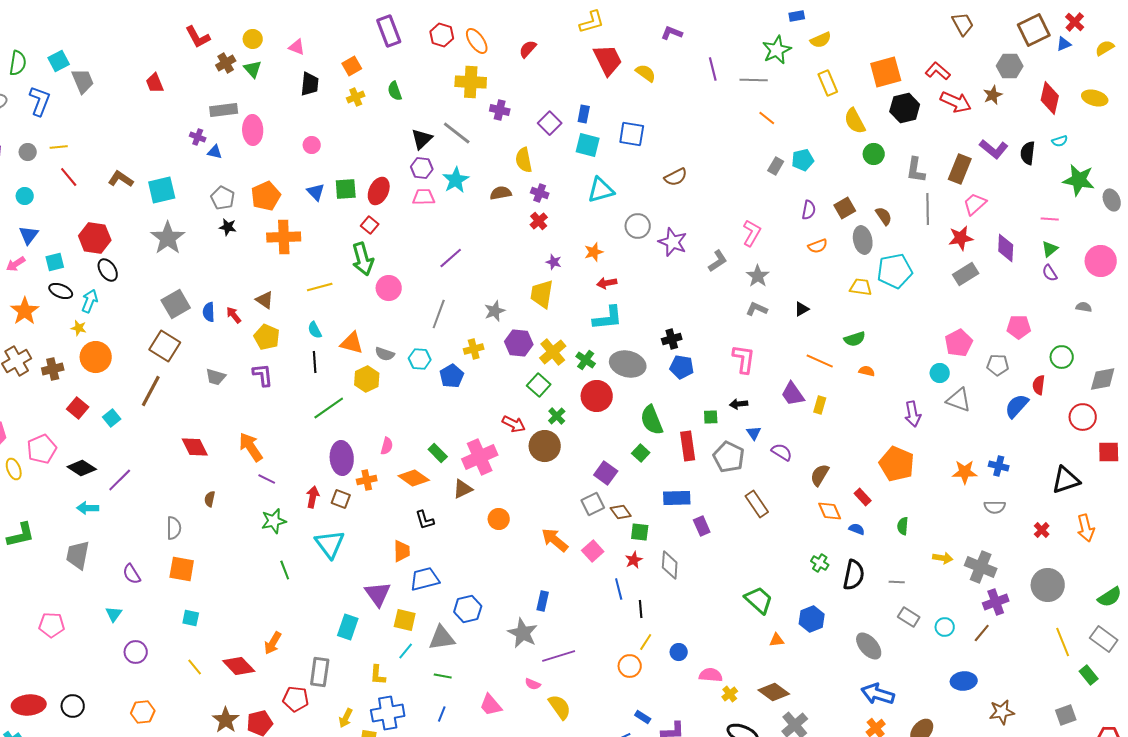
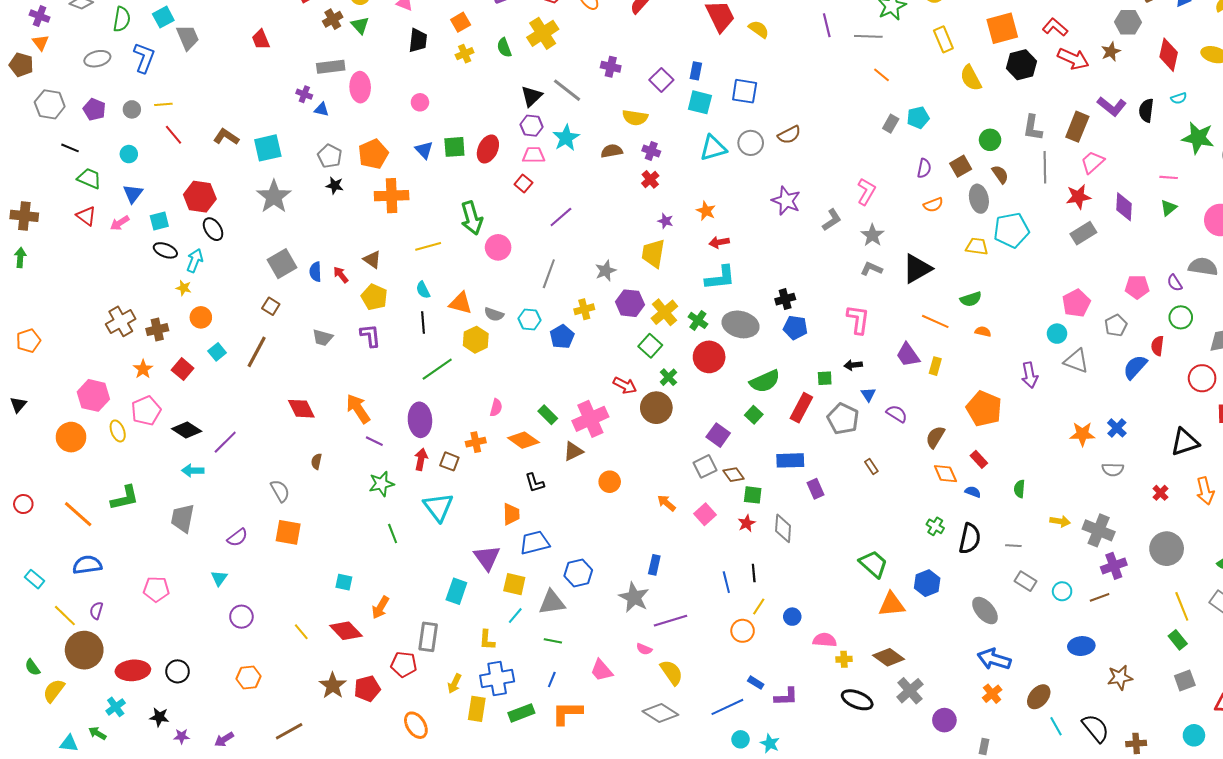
yellow cross: (471, 82) -> (543, 33), moved, turned -36
green circle: (874, 154) -> (990, 140), moved
yellow semicircle: (524, 160) -> (635, 118), turned -70
red square: (370, 225) -> (523, 183), moved
gray circle: (638, 226) -> (751, 143), moved
orange star: (594, 252) -> (706, 211), turned -30
purple semicircle: (1050, 273) -> (1175, 283), moved
gray semicircle: (1084, 307) -> (1203, 267), size x1.8
black triangle: (802, 309) -> (917, 269), size x2.0
orange star: (25, 311) -> (143, 369), moved, size x0.7
brown square: (165, 346) -> (271, 306), size x0.6
orange circle: (96, 357) -> (201, 317), size x0.7
gray pentagon: (998, 365) -> (1116, 325), turned -30
cyan square: (112, 418) -> (217, 352), moved
green semicircle: (652, 420) -> (765, 381), turned -92
red rectangle: (688, 446) -> (801, 408), turned 36
purple ellipse: (342, 458) -> (420, 420), moved
orange pentagon: (897, 464) -> (984, 409), moved
blue cross: (999, 466) -> (1117, 428), turned 30
brown rectangle: (757, 504) -> (871, 466), size x0.6
gray semicircle: (174, 528) -> (280, 491), turned -30
orange arrow: (555, 540) -> (666, 503), size x0.7
purple semicircle: (132, 574) -> (237, 537), turned -95
blue line: (619, 589) -> (726, 582), moved
cyan square: (191, 618) -> (344, 582), moved
brown line: (982, 633) -> (1100, 597), turned 30
orange triangle: (777, 640) -> (892, 604), size x1.8
green rectangle: (1089, 675) -> (1178, 640), moved
yellow cross: (730, 694) -> (844, 659), turned 35

